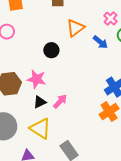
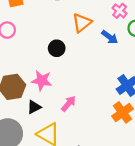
black triangle: (40, 102) -> (34, 107), moved

